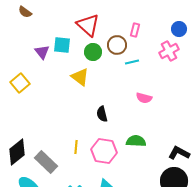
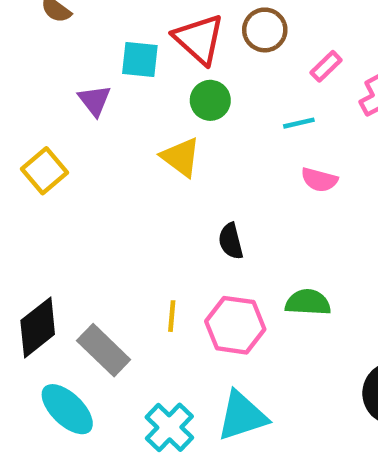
pink rectangle: (135, 30) -> (326, 66), moved, turned 32
cyan square: (62, 45) -> (140, 59), moved
brown circle: (117, 45) -> (265, 30), moved
pink semicircle: (144, 98) -> (319, 180), moved

